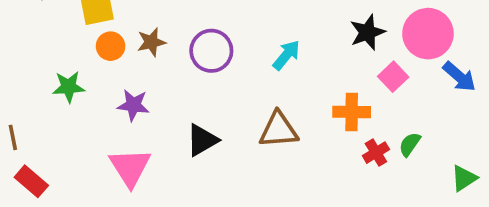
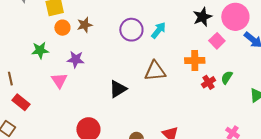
purple circle: (211, 51) -> (131, 30), moved
black triangle: (202, 140) -> (118, 89), moved
pink triangle: (130, 167) -> (59, 80), moved, size x0.7

